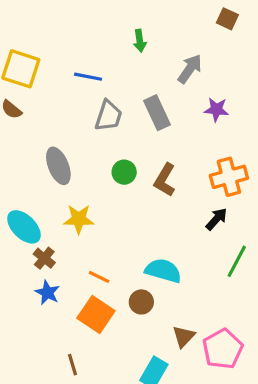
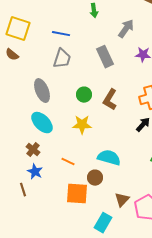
gray trapezoid: (108, 116) -> (62, 59), moved
yellow star: (79, 219) -> (82, 125), moved
cyan ellipse: (24, 227) -> (42, 123), moved
orange square: (96, 315) -> (77, 194), moved, turned -30
brown line: (72, 365) -> (23, 190), moved

